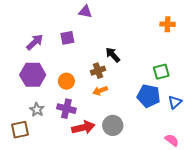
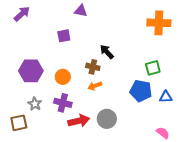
orange cross: (168, 24) -> (159, 23), size x1.6
purple arrow: (35, 42) -> (22, 14), moved
brown cross: (98, 71) -> (93, 67), turned 32
blue triangle: (175, 102) -> (166, 97), turned 40

